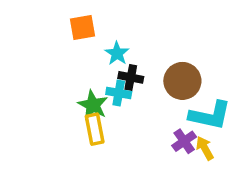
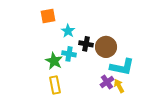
black cross: (131, 77) -> (86, 44), moved
yellow rectangle: (95, 129) -> (55, 85), moved

